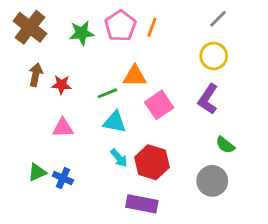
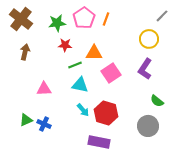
gray line: (218, 19) -> (162, 16), moved
red star: (61, 85) -> (65, 45), moved

